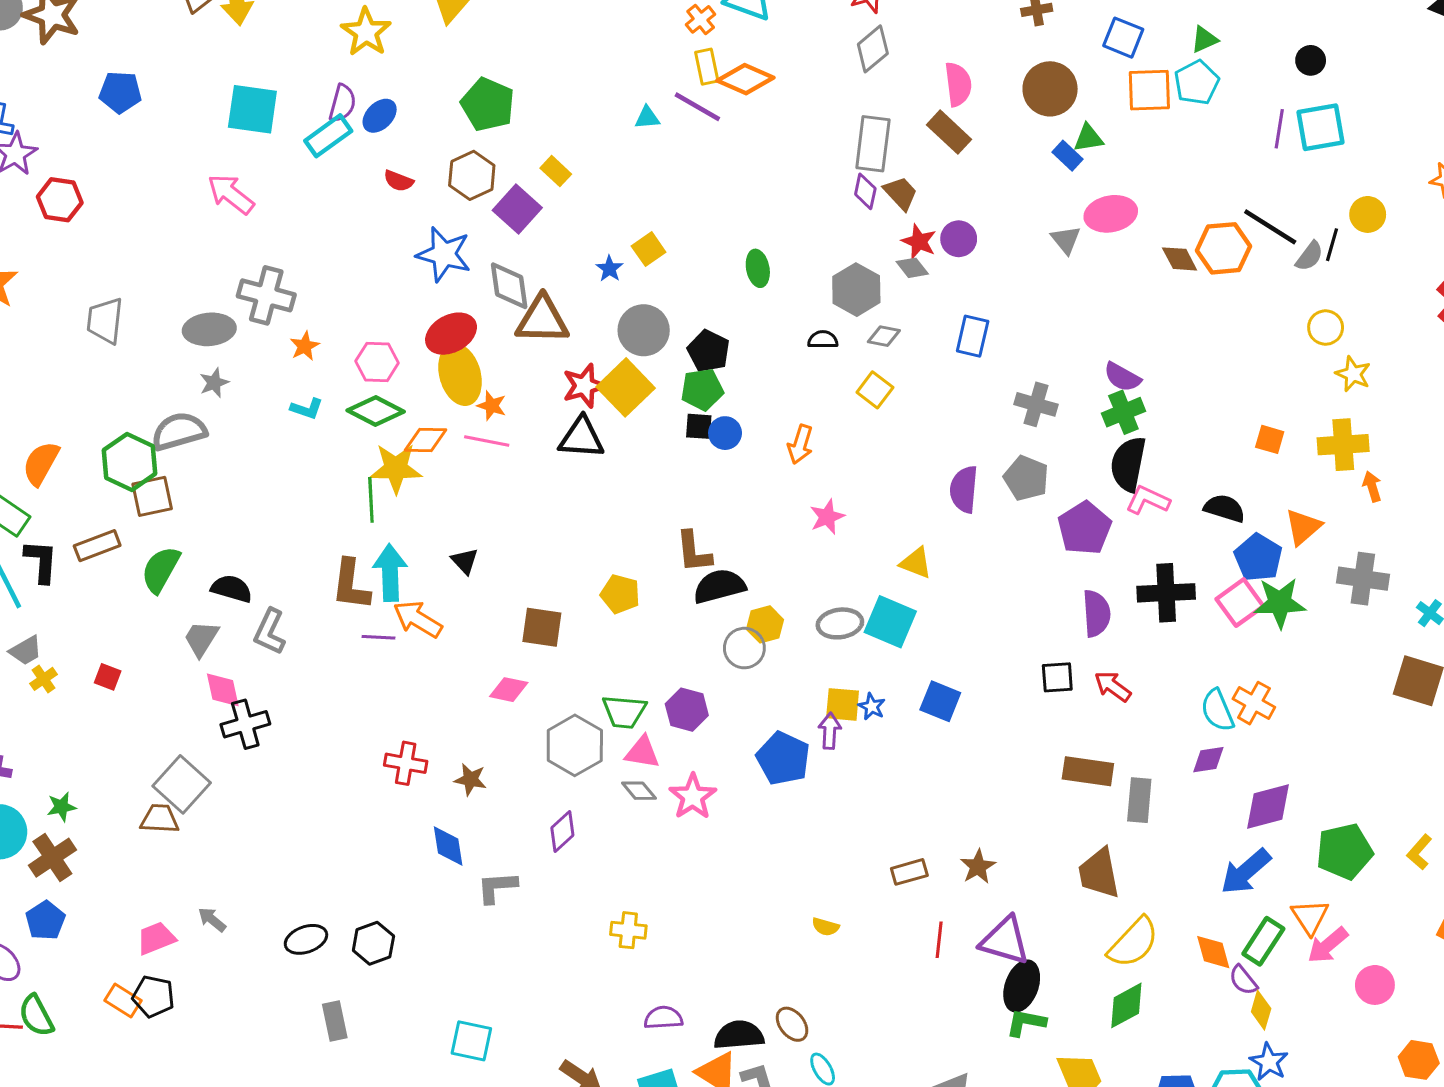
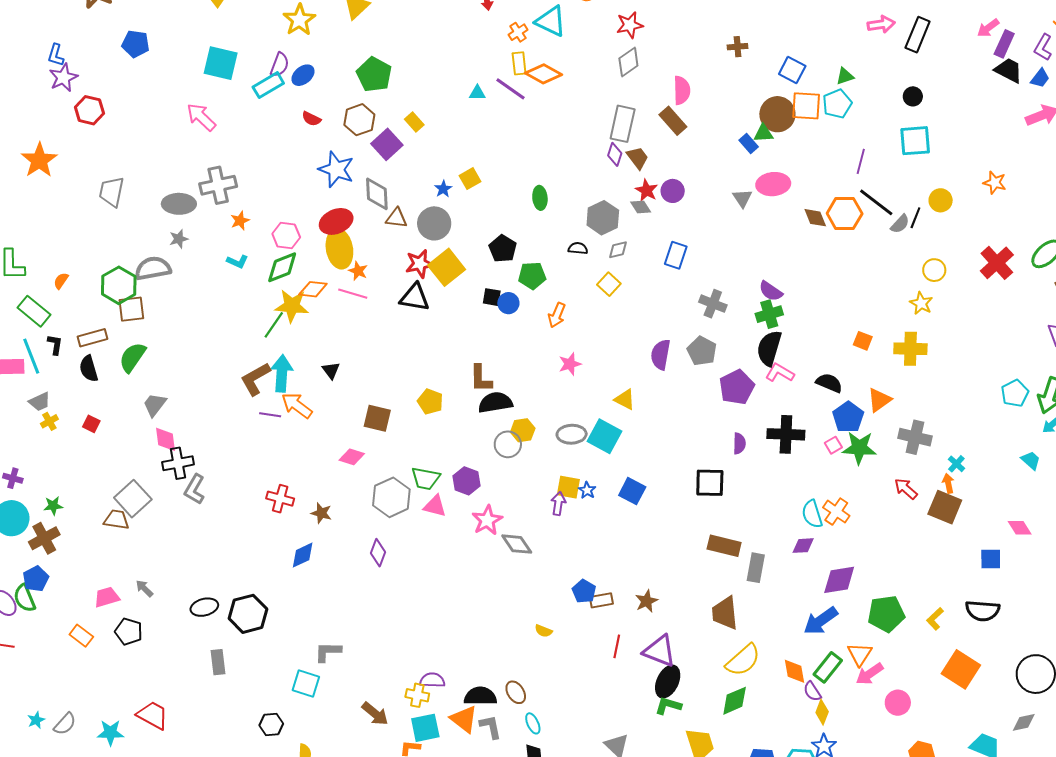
brown circle: (1050, 89) -> (777, 114), moved
purple line: (1279, 129) -> (861, 161), moved
gray cross: (266, 295) -> (218, 185), turned -33
brown triangle: (542, 320) -> (396, 218), size x0.6
yellow circle: (1326, 328) -> (934, 270), moved
gray circle: (644, 330) -> (434, 223), moved
gray diamond: (884, 336) -> (618, 250), turned -30
green pentagon: (702, 389) -> (532, 276), moved
green diamond: (376, 411) -> (282, 267), turned -54
orange semicircle: (41, 463) -> (61, 281), size x0.6
orange arrow: (1372, 487) -> (948, 483), moved
green line: (371, 500) -> (274, 325), turned 32
black L-shape: (41, 561) -> (55, 345), size x0.7
brown L-shape: (351, 585) -> (255, 379), turned 48
black semicircle: (232, 589) -> (89, 369), moved, turned -128
pink square: (1240, 603) -> (833, 445), size x0.6
purple semicircle: (1096, 613) -> (739, 443), size x0.7
gray L-shape: (270, 632) -> (194, 489), moved
black square: (1057, 677) -> (710, 483), size x1.4
red arrow: (1113, 686) -> (906, 489), moved
blue pentagon: (783, 758) -> (584, 591), moved, size x0.7
gray diamond: (639, 791) -> (517, 544), moved, size x1.4
pink star: (693, 797) -> (487, 520), moved
purple diamond: (562, 831) -> (378, 553), turned -32
blue diamond: (448, 846) -> (303, 555), turned 68
gray L-shape: (497, 887) -> (328, 652), moved
yellow cross: (628, 930) -> (417, 695), moved
black hexagon: (373, 943) -> (248, 614), size x1.4
black pentagon: (153, 996) -> (129, 632), moved
green semicircle: (36, 1016) -> (25, 598), moved

